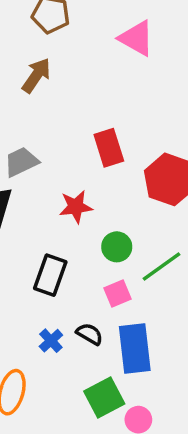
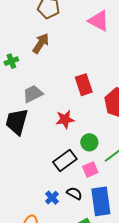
black rectangle: (50, 275) -> (65, 161), moved, turned 35

